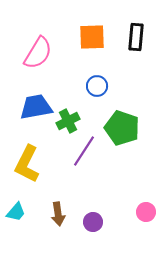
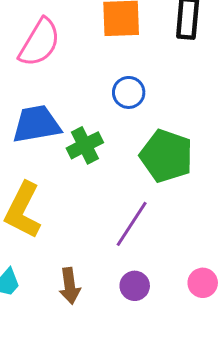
purple line: (84, 151) -> (132, 224), moved
purple circle: (93, 222) -> (135, 286), moved

